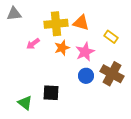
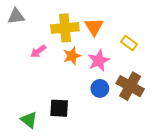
orange triangle: (81, 23) -> (94, 27), turned 42

